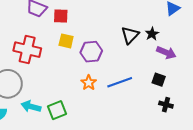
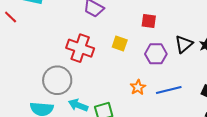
red square: (61, 16) -> (149, 21), moved
purple hexagon: (91, 52) -> (156, 54), moved

